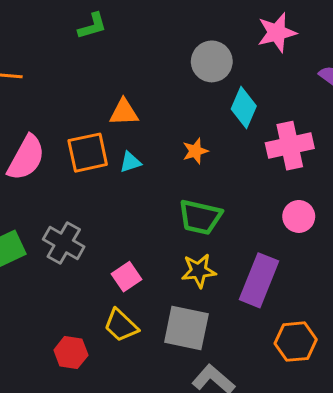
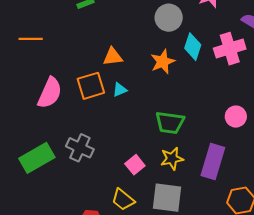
pink cross: (290, 146) -> (230, 49), moved
orange star: (195, 151) -> (163, 62), moved, size x1.4
pink square: (127, 277) -> (135, 165), moved

